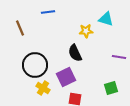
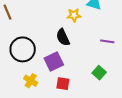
yellow cross: (43, 88) -> (31, 81), moved
green square: (111, 88) -> (99, 73), turned -32

